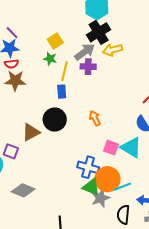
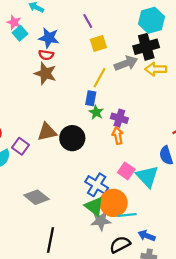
purple line: (12, 33) -> (88, 21), moved
green star: (50, 59) -> (96, 112), moved
purple cross: (88, 67) -> (119, 118), moved
black circle: (55, 120) -> (72, 138), moved
gray diamond: (23, 190) -> (36, 197), moved
black semicircle: (123, 215) -> (120, 245), turned 42

